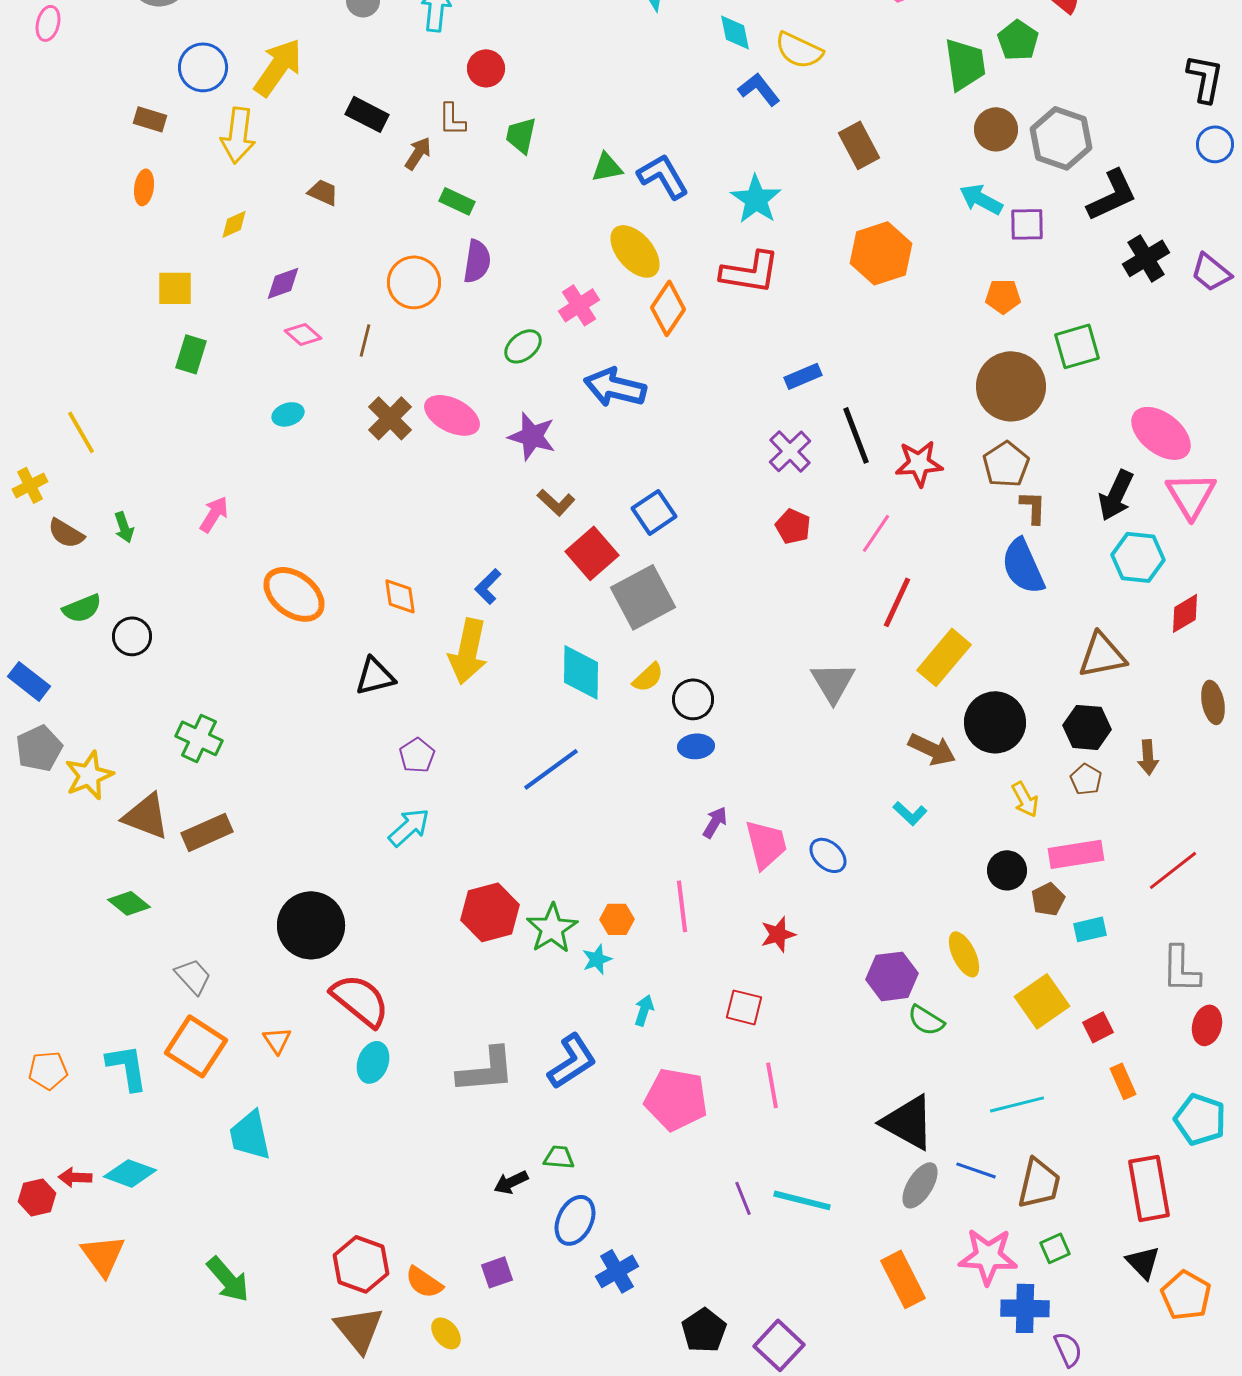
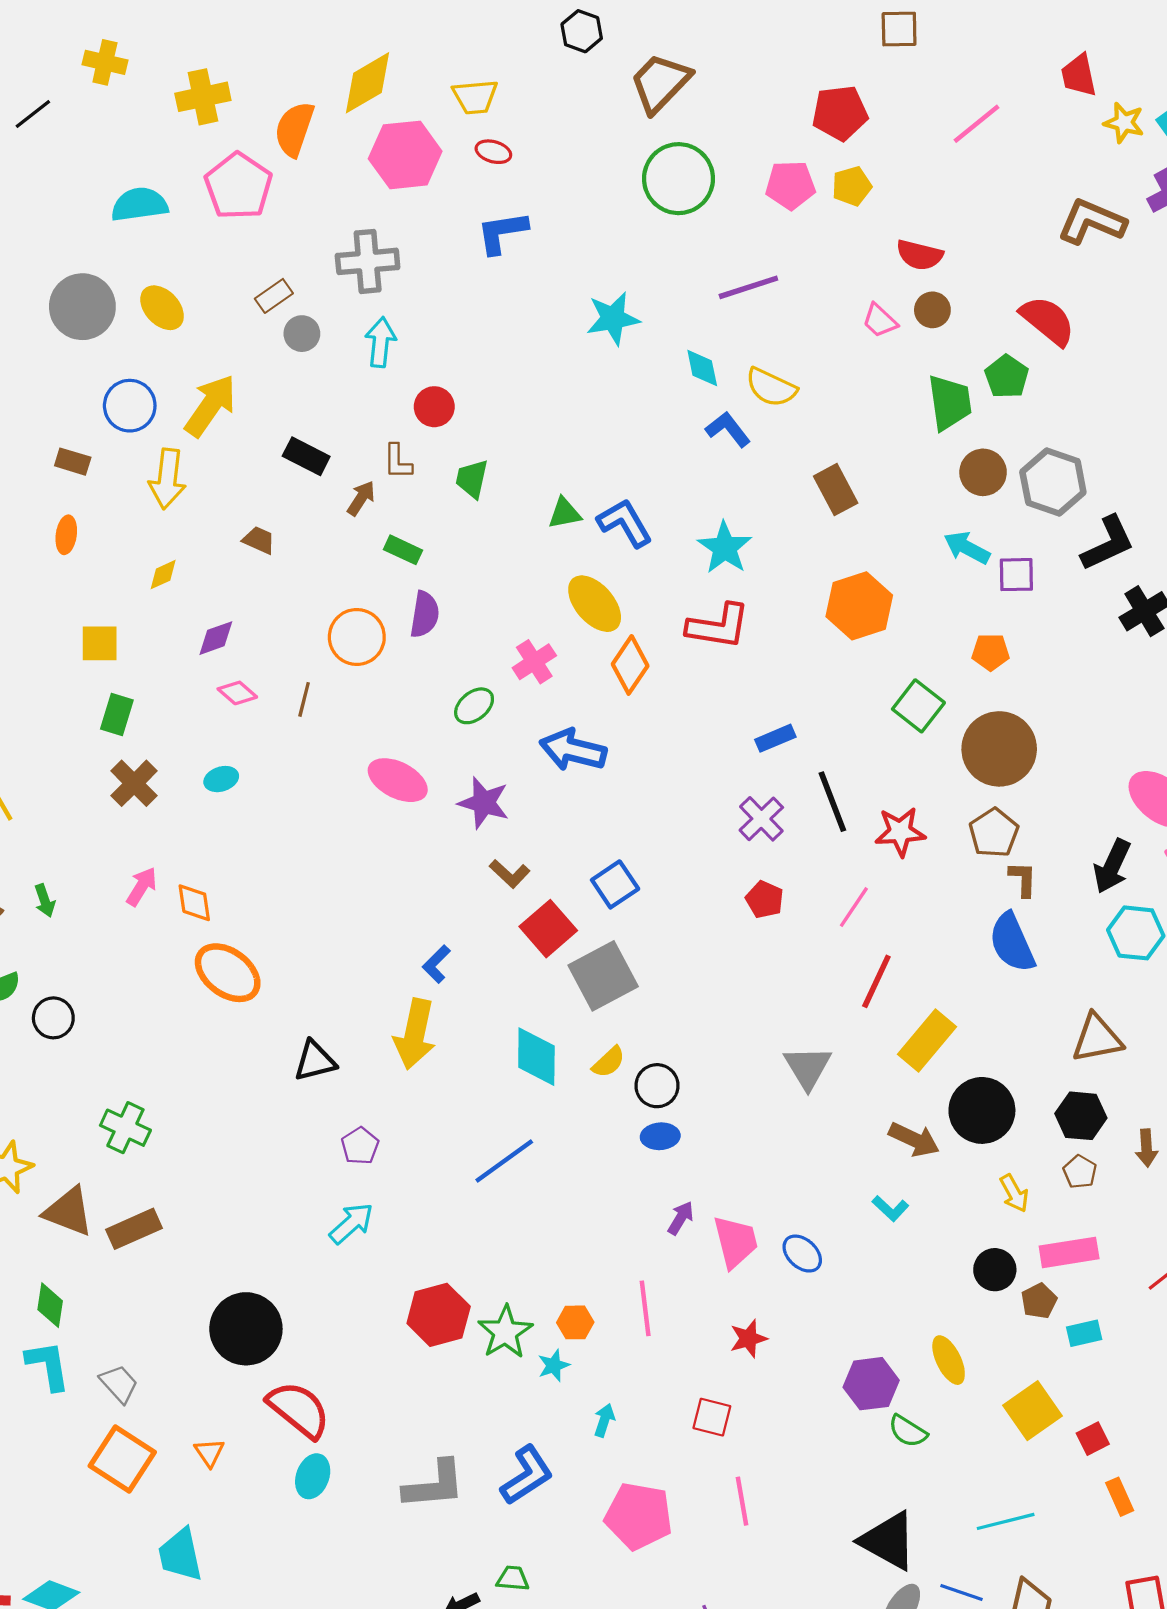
green square: (1077, 346) -> (918, 706), moved, turned -36
brown cross: (390, 418) -> (134, 783), moved
orange diamond: (400, 596) -> (194, 903), moved
green diamond: (129, 903) -> (50, 1305), turned 60
cyan L-shape: (127, 1067) -> (48, 1365), moved

